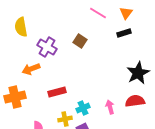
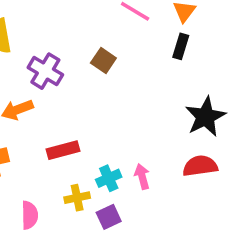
black rectangle: (124, 33) -> (181, 46), turned -56
pink arrow: (110, 107) -> (142, 177), moved

